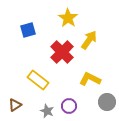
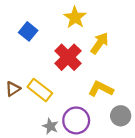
blue square: (28, 30) -> (28, 31), turned -35
brown triangle: (15, 105) -> (13, 89), moved
purple circle: (69, 106) -> (76, 120), size x1.5

